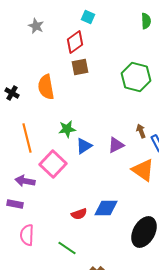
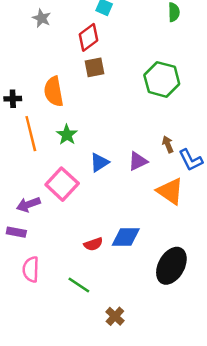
black cross: (12, 93) -> (13, 99), turned -32
green star: (67, 129) -> (67, 135), moved, turned -30
orange line: (27, 138) -> (31, 134), moved
purple arrow: (25, 181) -> (28, 204), turned -30

